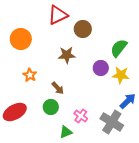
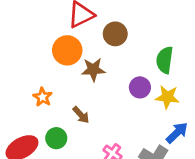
orange circle: (21, 39) -> (67, 50), moved
green semicircle: (119, 48) -> (165, 60), turned -30
green circle: (51, 107) -> (56, 138), moved

